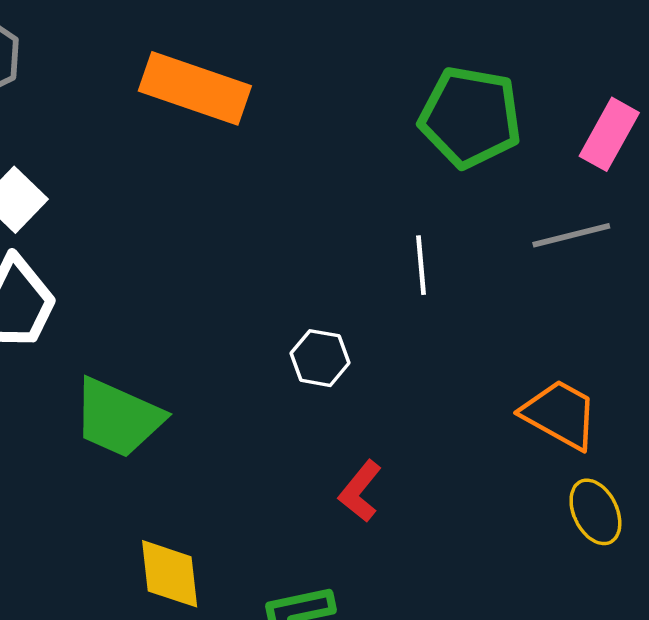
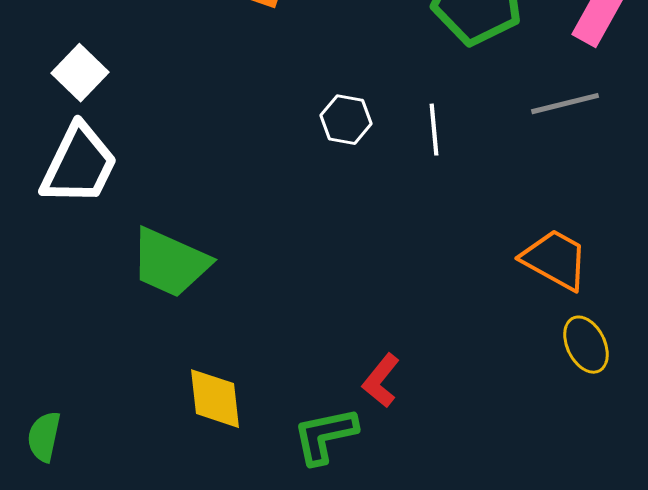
white hexagon: (320, 358) -> (346, 120), moved
red L-shape: (360, 491) -> (381, 381), moved

